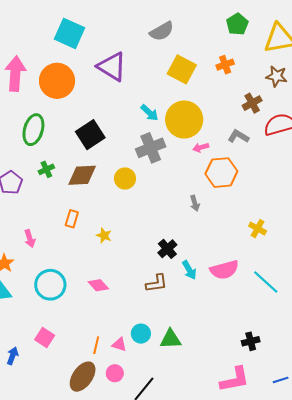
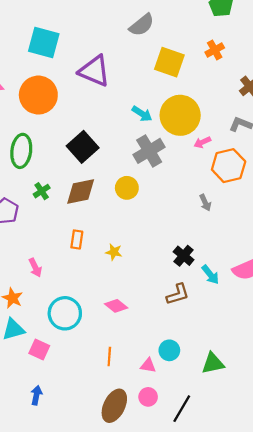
pink square: (45, 338) -> (39, 349), moved
green triangle: (171, 339) -> (213, 363), moved
orange line: (96, 345) -> (109, 356), moved

